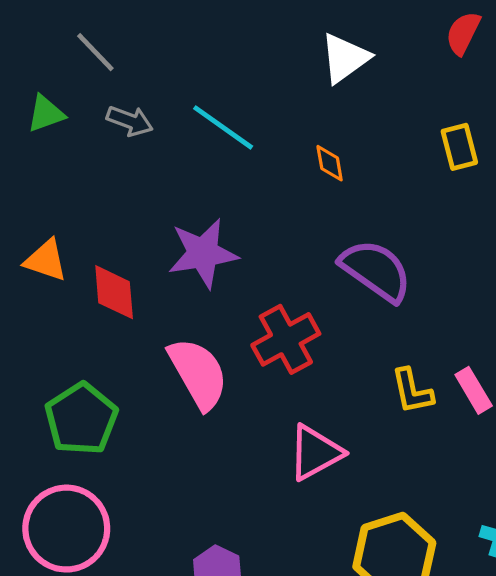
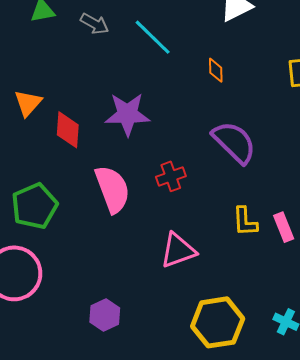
orange triangle: (46, 260) -> (28, 103), turned 44
red cross: (286, 339) -> (171, 176), size x0.7

